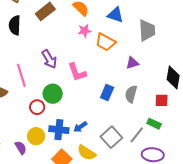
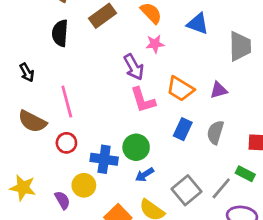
orange trapezoid: (105, 42) -> (180, 89), moved
purple arrow: (49, 59) -> (134, 67), moved
green circle: (53, 94) -> (136, 147), moved
red circle: (37, 107) -> (66, 143), moved
blue cross: (59, 130) -> (104, 159), moved

